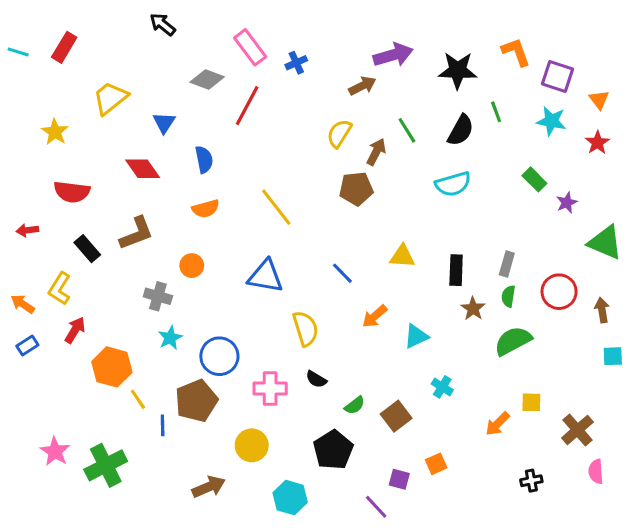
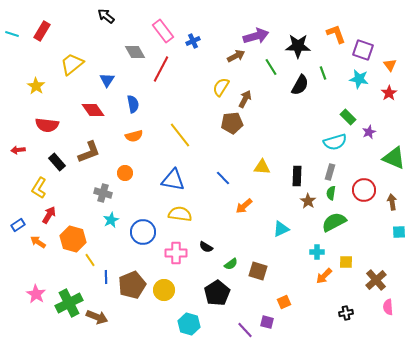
gray diamond: (207, 80) -> (135, 52), turned 40
green line: (407, 130) -> (271, 67), moved
cyan semicircle: (453, 184) -> (335, 142), moved
orange arrow: (23, 304) -> (38, 242), moved
yellow semicircle: (305, 329) -> (180, 214), moved, turned -65
cyan triangle: (416, 336) -> (281, 229), moved
cyan cross: (442, 387) -> (317, 252), moved, turned -32
brown pentagon: (196, 401) -> (132, 285), moved
brown square: (396, 416) -> (258, 271), turned -36
purple square: (399, 479) -> (267, 322), moved
brown arrow: (209, 487) -> (97, 317), moved, turned 45

